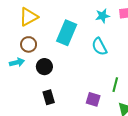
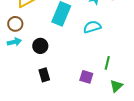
brown circle: (29, 44) -> (15, 24), moved
cyan semicircle: (99, 47) -> (92, 27), turned 102

